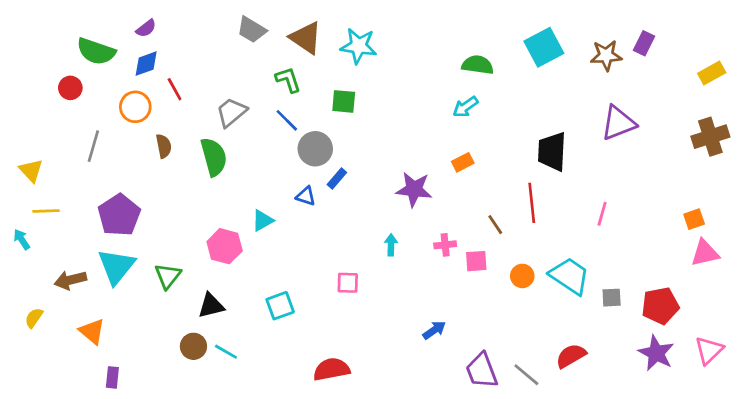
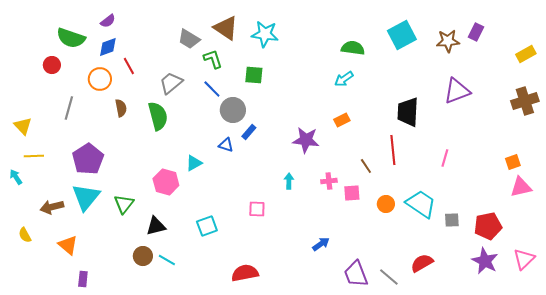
gray trapezoid: (252, 30) -> (189, 39), moved
yellow semicircle: (34, 318) -> (25, 235), turned -63

